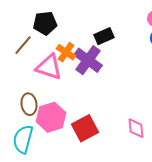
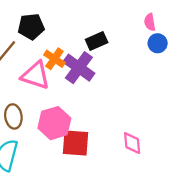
pink hexagon: (51, 117) -> (54, 123), moved
red square: (85, 128) -> (76, 143), turned 32

